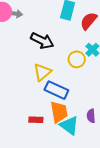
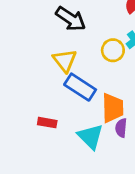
yellow triangle: (42, 72) -> (65, 61), turned -36
orange trapezoid: (59, 112) -> (113, 108), moved

